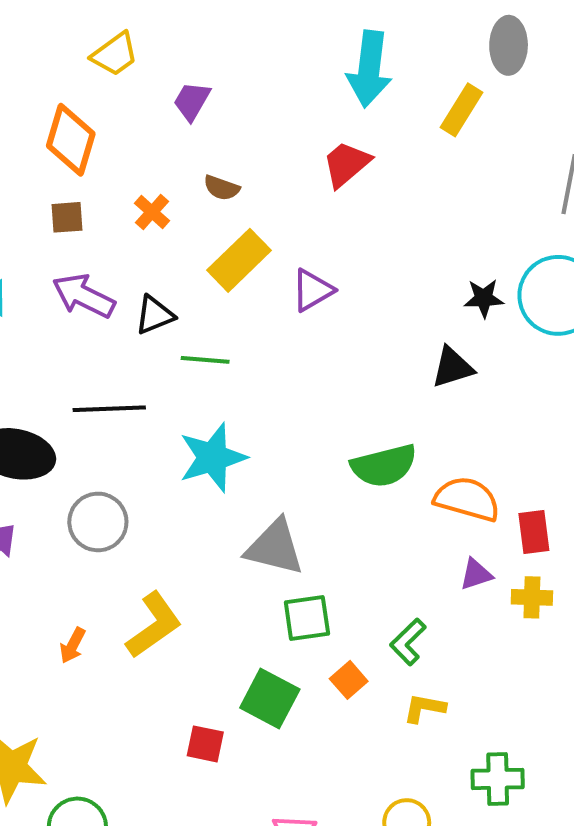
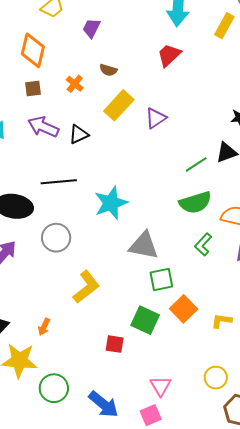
green line: (205, 360) -> (196, 164), moved, turned -35
green L-shape: (408, 642) -> (203, 245), moved
orange arrow: (73, 645) -> (44, 327), moved
orange square: (349, 680) -> (184, 309), size x1.5

